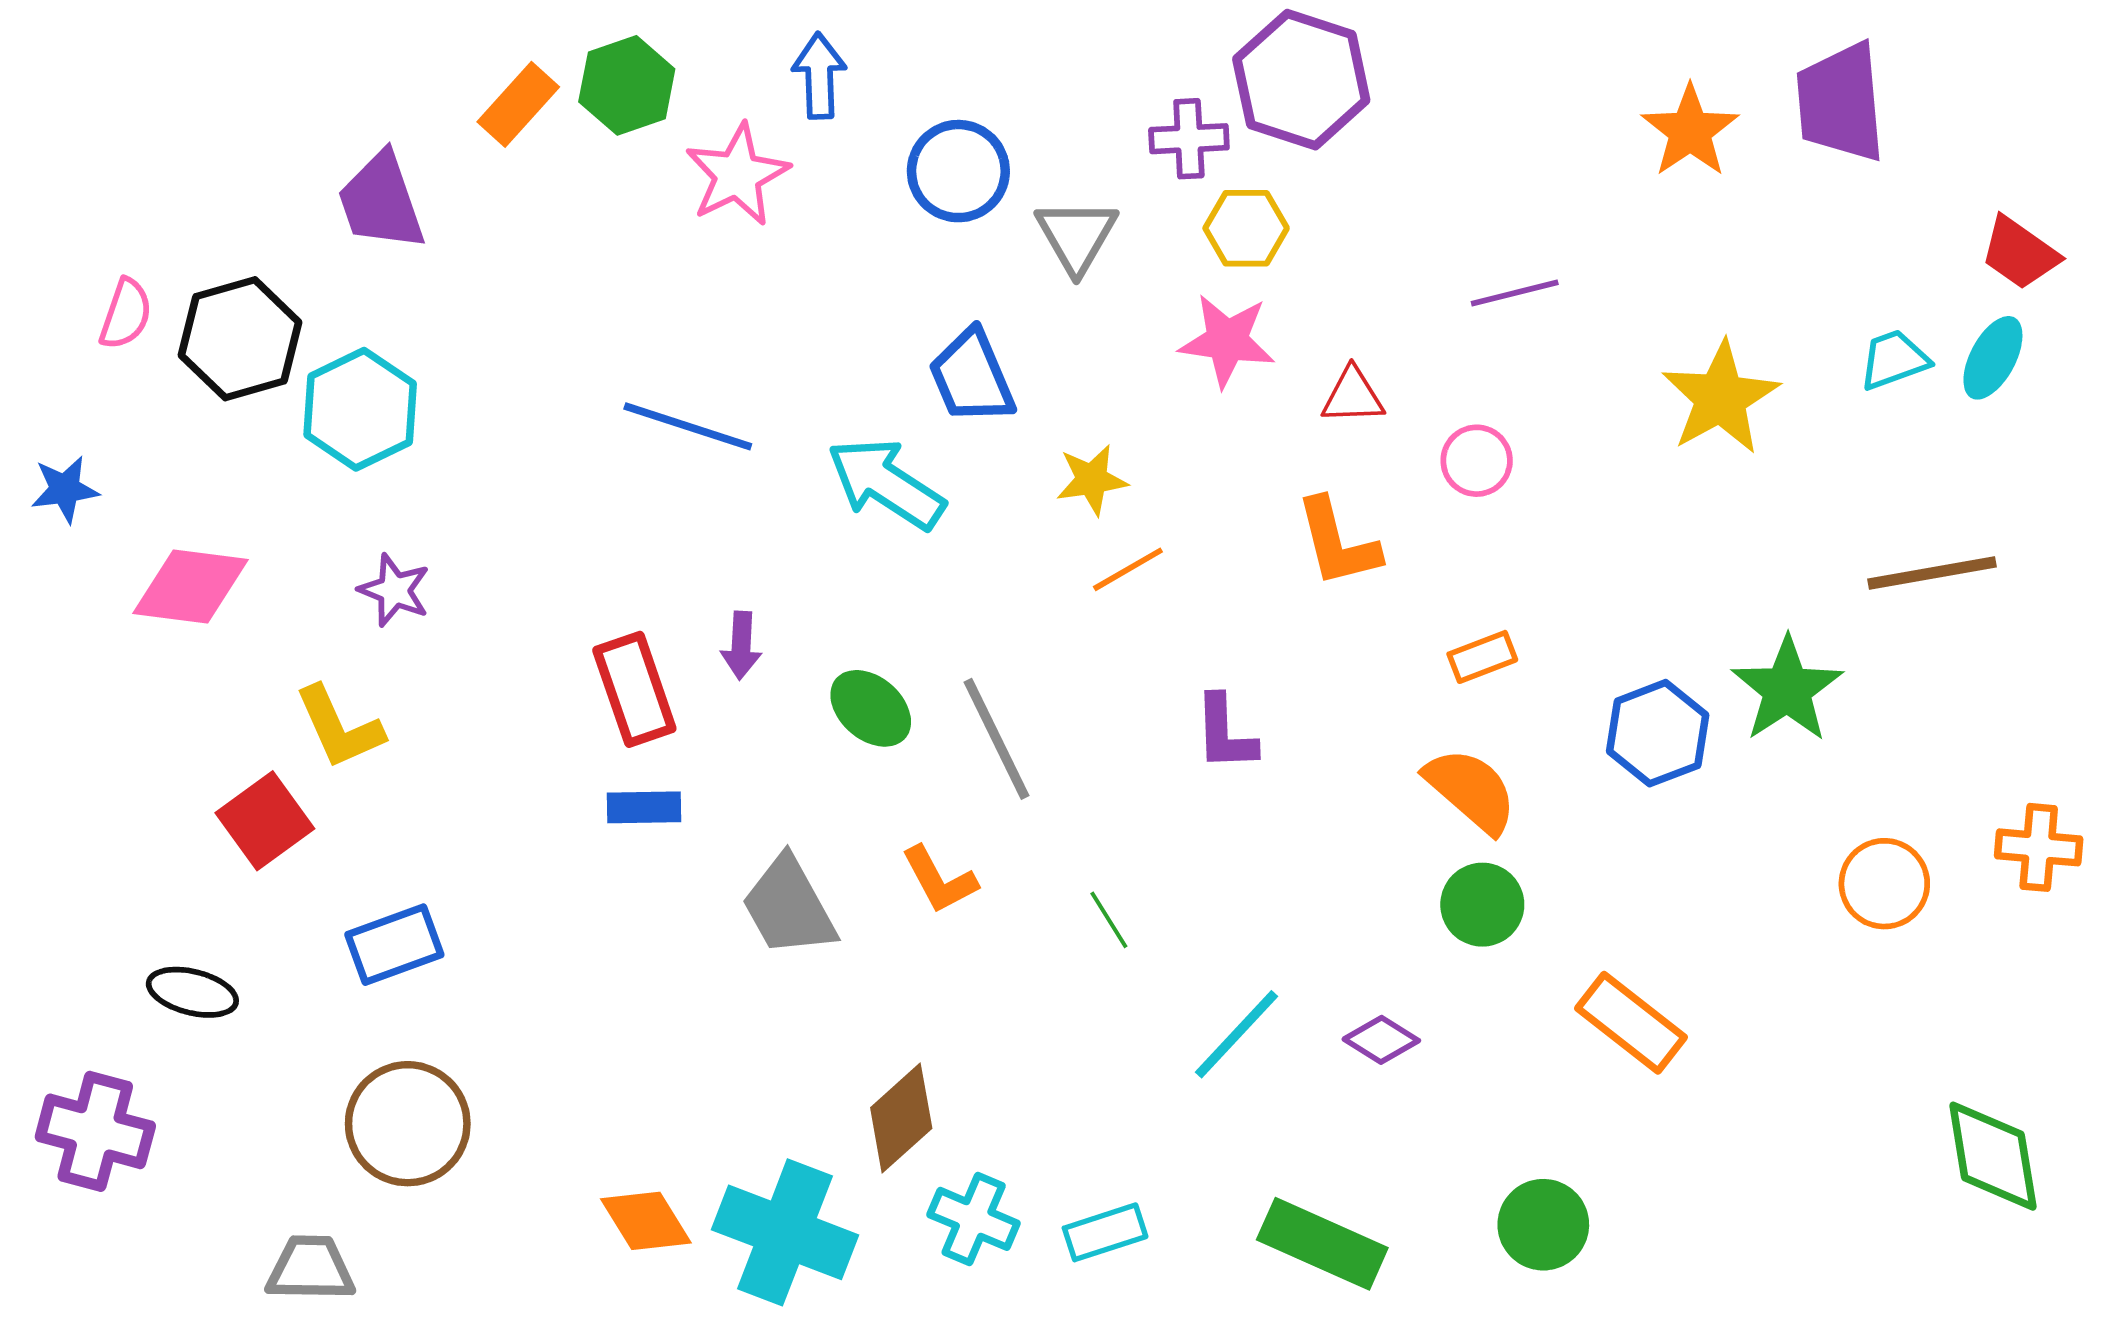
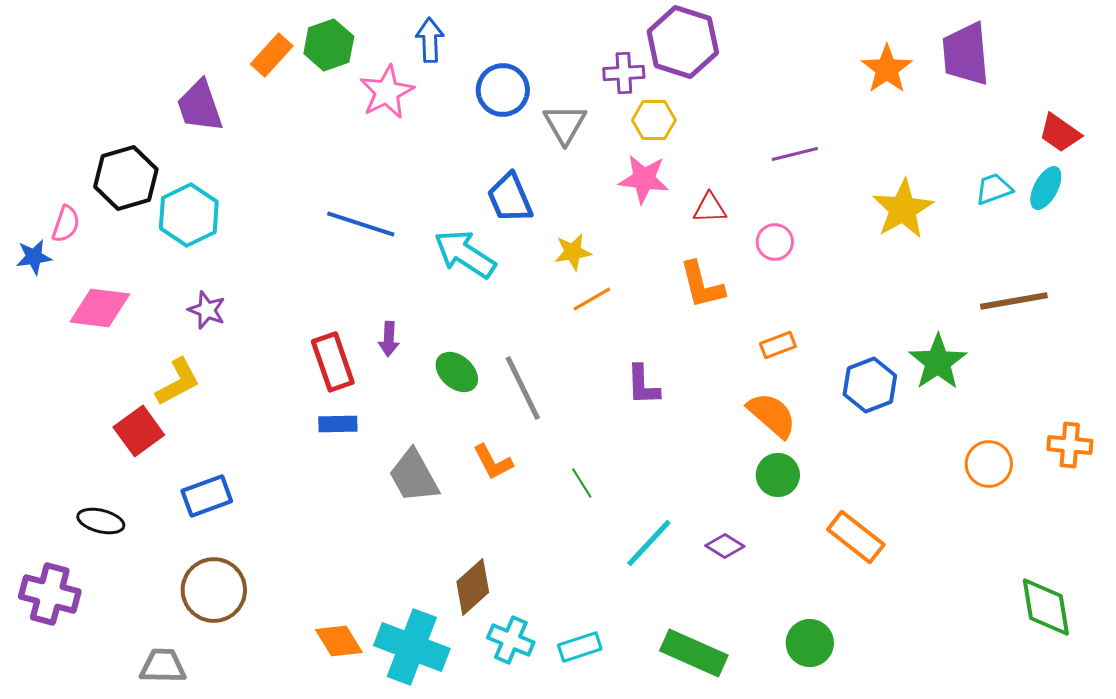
pink semicircle: (126, 314) -> (66, 224), moved
yellow L-shape: (339, 727) -> (178, 382), turned -94

